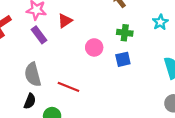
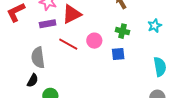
red triangle: (65, 21) -> (72, 14), size x1.5
purple rectangle: (39, 35) -> (48, 24), turned -70
red line: (68, 87) -> (68, 44), moved

